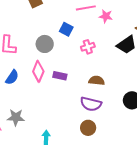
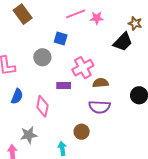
pink cross: (88, 47) -> (83, 68), moved, size x1.5
pink diamond: (38, 71) -> (42, 106), moved
brown circle: (88, 128) -> (82, 132), moved

